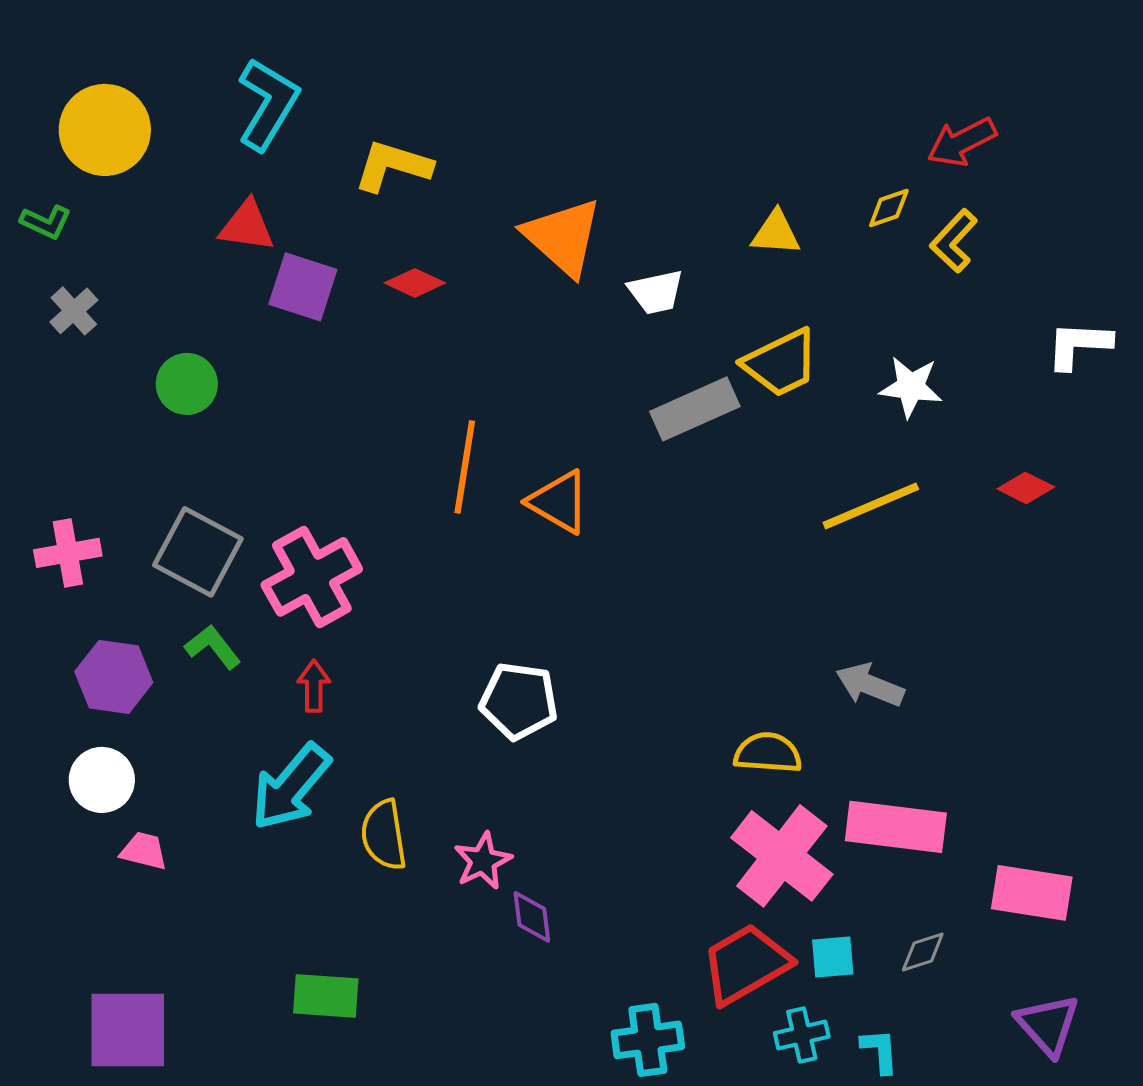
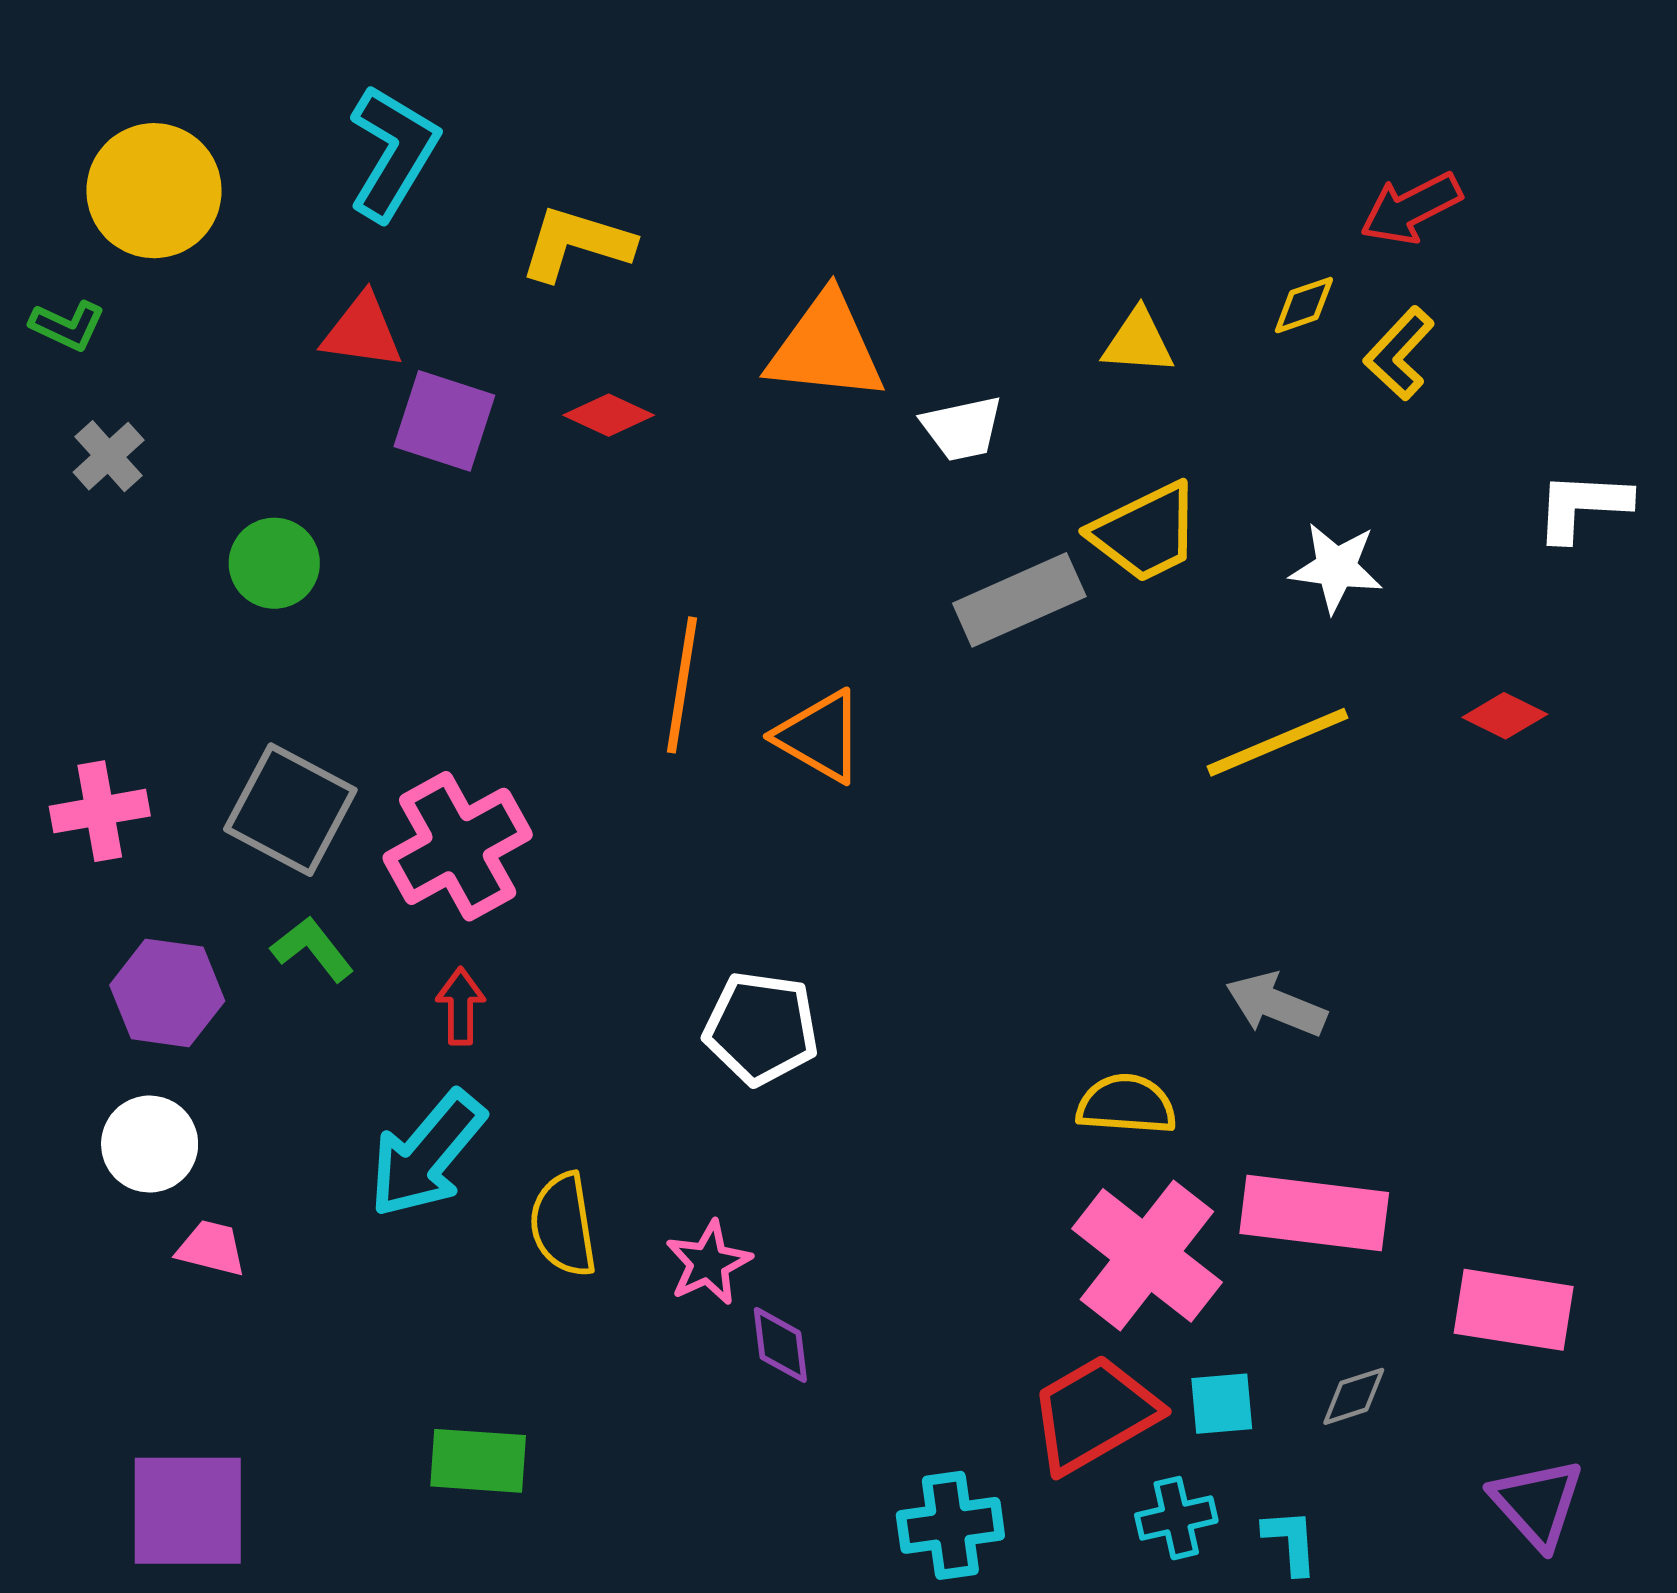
orange triangle: (563, 237) -> (826, 348), turned -36

